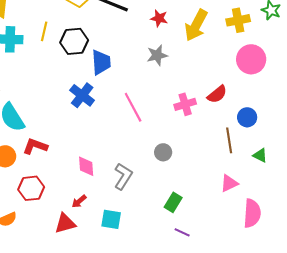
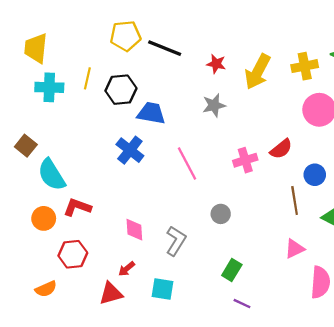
blue trapezoid: (101, 62) -> (151, 113), turned -76

